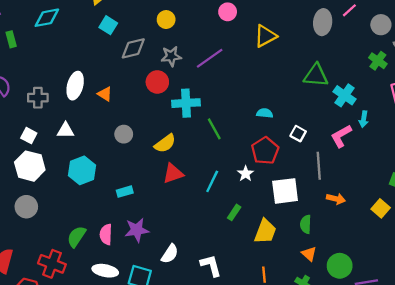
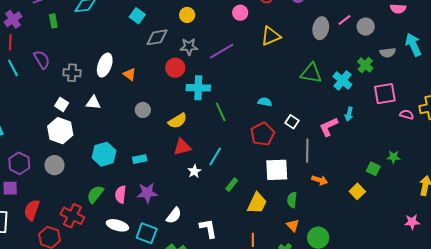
gray circle: (381, 25) -> (366, 27), moved
cyan cross: (345, 95) -> (342, 80), moved
cyan hexagon: (82, 170) -> (104, 154), moved
white star: (246, 174) -> (194, 171), moved

